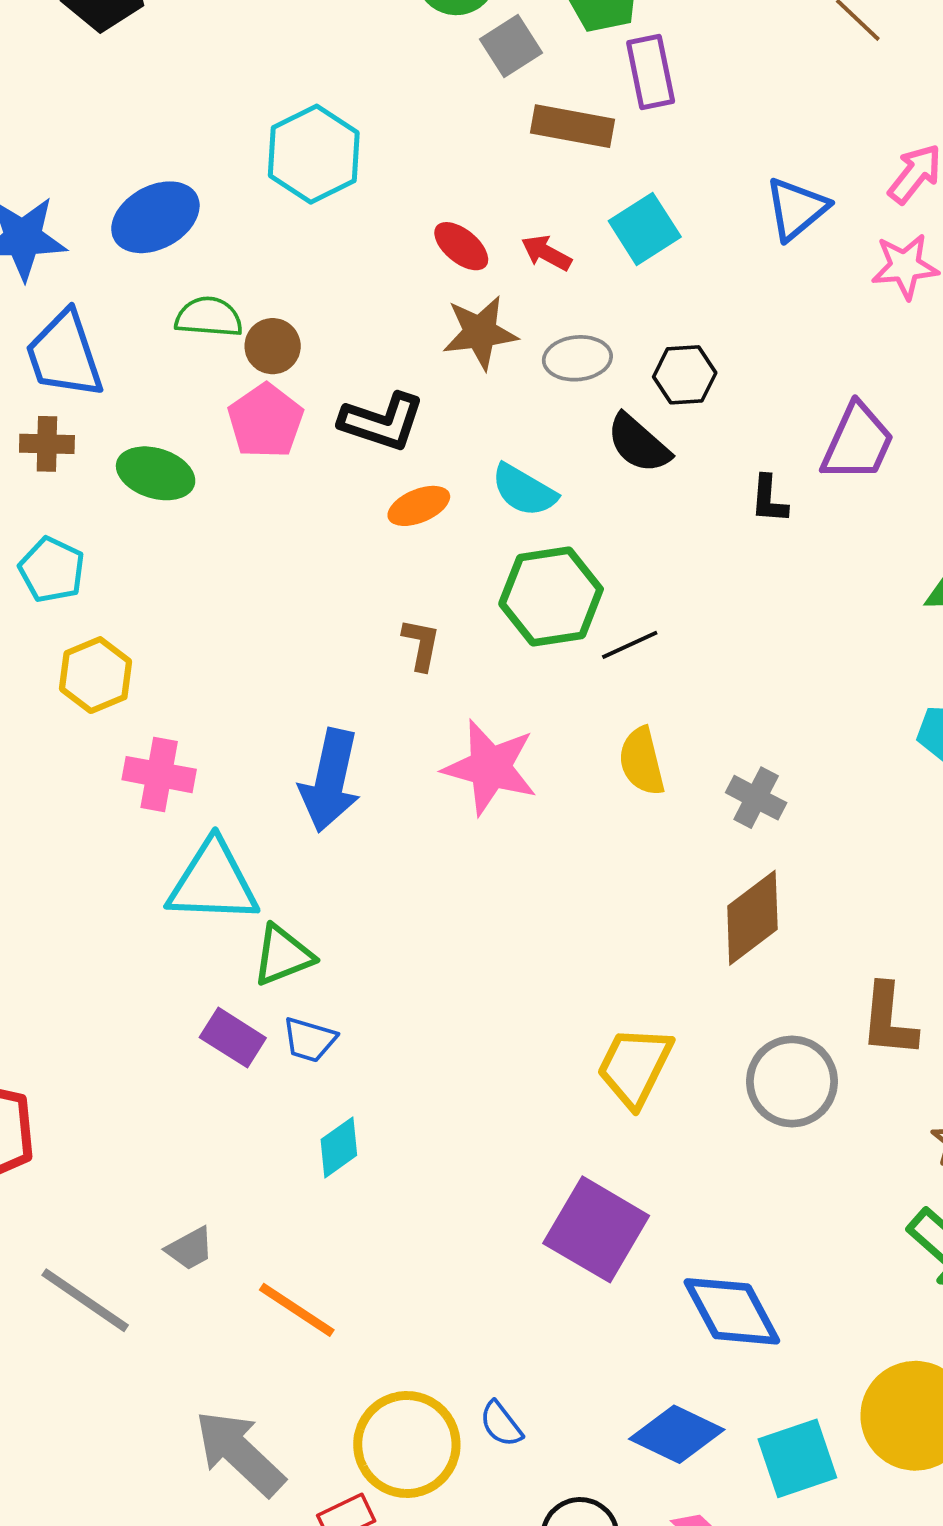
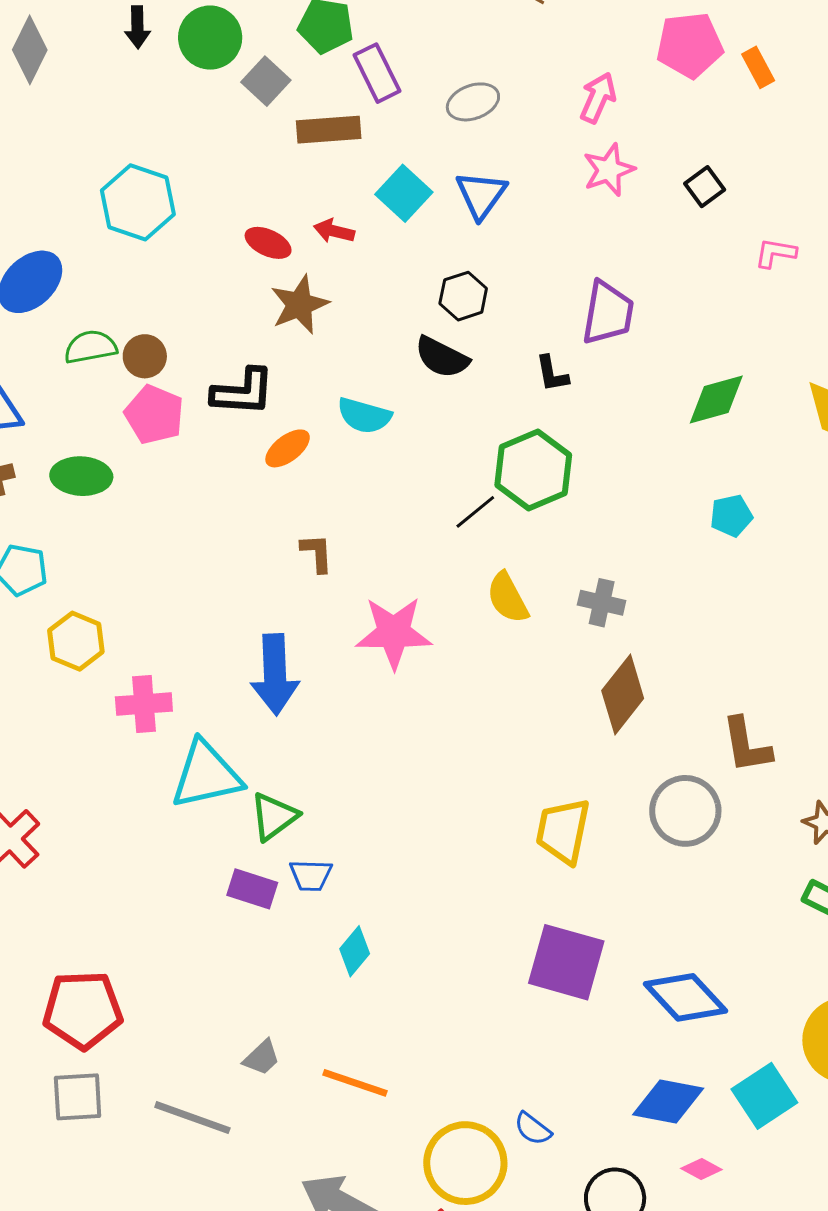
blue triangle: (796, 209) -> (481, 195), moved
gray ellipse: (577, 358) -> (473, 102), moved
green hexagon: (551, 597) -> (533, 470), moved

